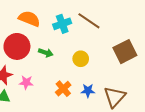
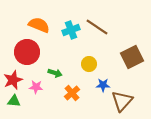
green arrow: (46, 53) -> (55, 73), moved
blue star: (88, 91) -> (103, 85), moved

